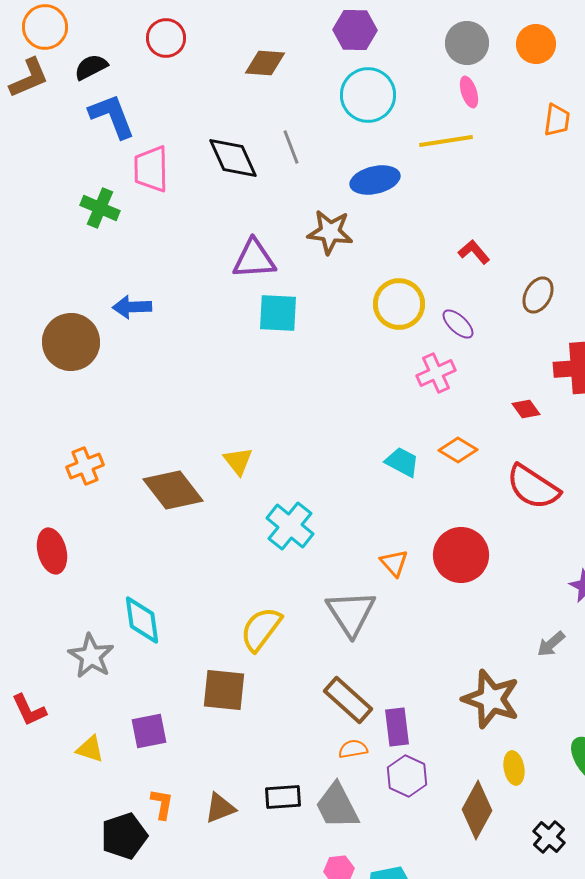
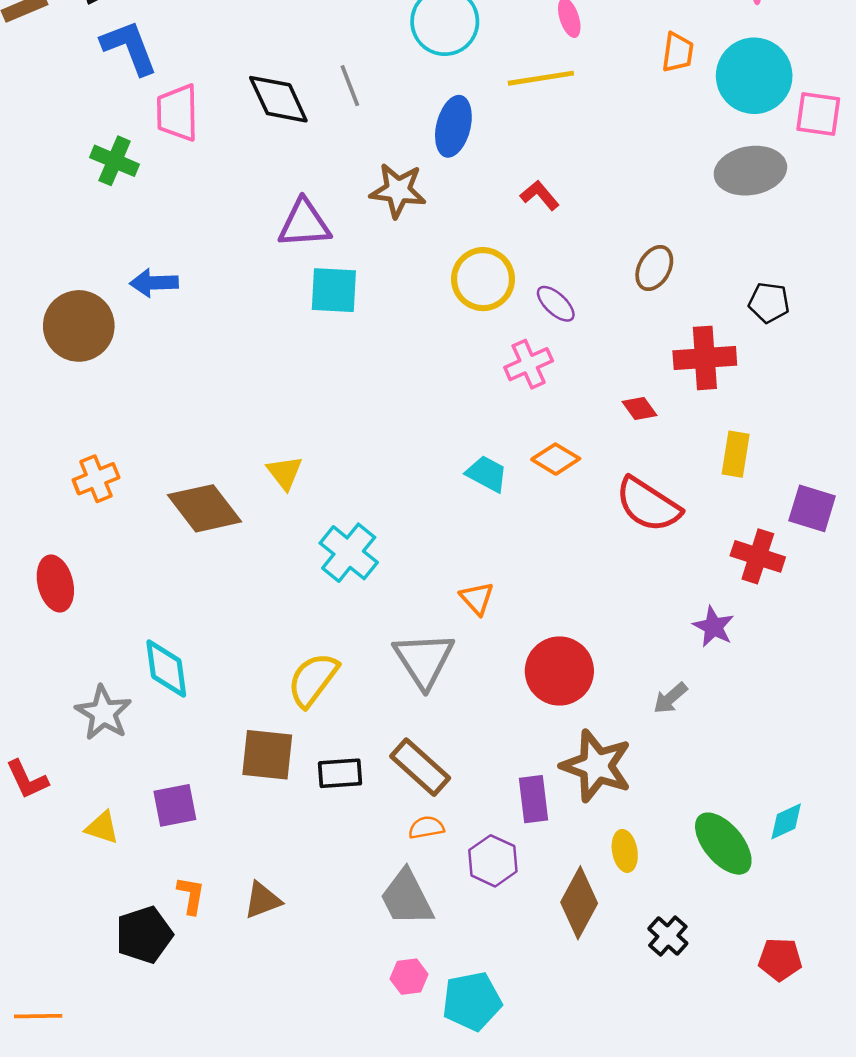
blue ellipse: (375, 180) -> (453, 126), turned -63
red L-shape: (474, 252) -> (540, 195), moved
red circle: (461, 555) -> (559, 671), moved
purple rectangle: (397, 727) -> (534, 799), moved
black rectangle: (283, 797) -> (340, 773), moved

